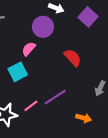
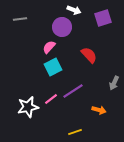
purple square: (88, 17) -> (103, 18), turned 30
cyan square: (18, 72) -> (53, 67), moved

